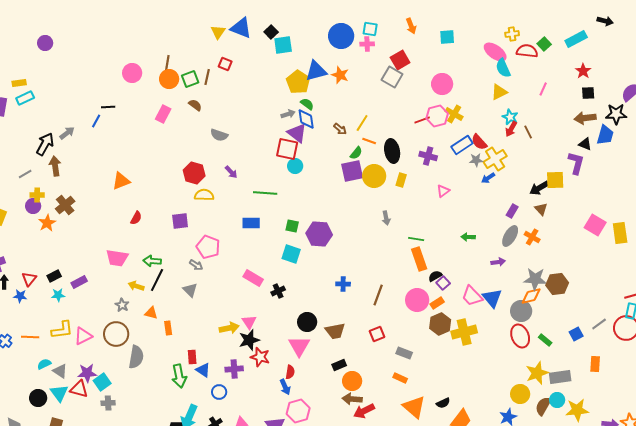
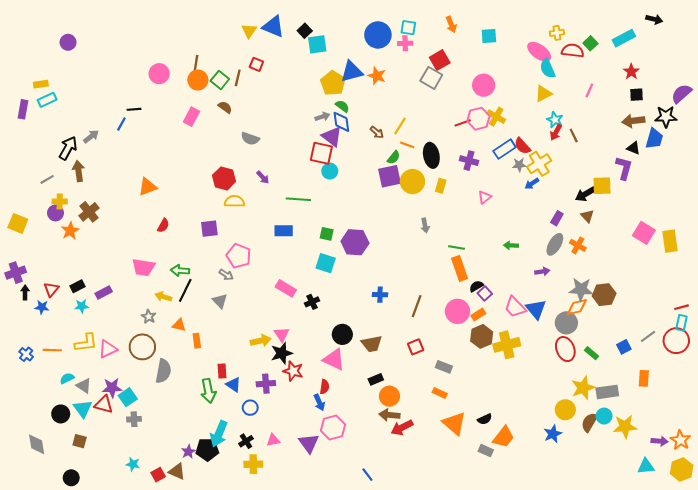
green square: (190, 79) -> (220, 80), turned -30
pink triangle: (299, 346) -> (334, 359), turned -35

